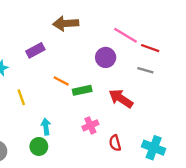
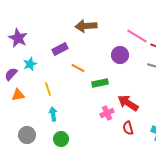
orange line: (61, 81) -> (78, 68), moved
red arrow: (121, 98) -> (128, 103), moved
cyan arrow: (46, 127) -> (53, 114), moved
green circle: (39, 146) -> (61, 139), moved

